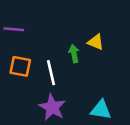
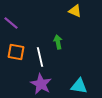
purple line: (14, 29) -> (11, 23), turned 35
yellow triangle: (96, 42) -> (75, 11), moved

